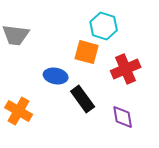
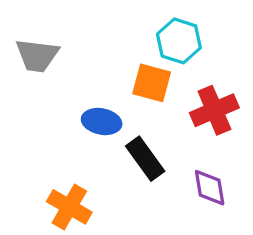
orange cross: (19, 111) -> (69, 207), moved

